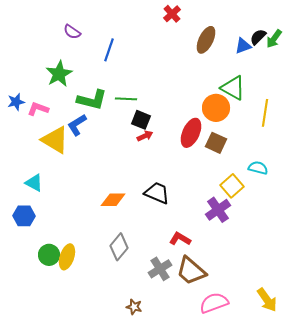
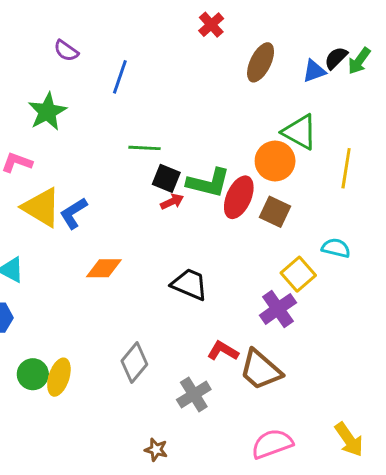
green L-shape: (92, 100) -> (208, 183), moved
blue L-shape: (77, 125) -> (73, 213), moved
orange diamond: (113, 200) -> (104, 268), moved
brown trapezoid: (191, 271) -> (261, 370), moved

